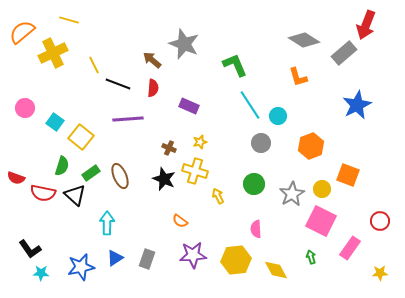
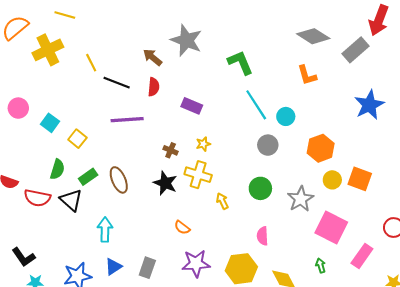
yellow square: (81, 137) -> (77, 139), size x0.7
yellow circle: (322, 189) -> (332, 180), moved

